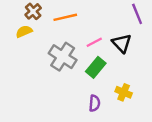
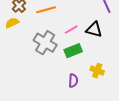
black triangle: (122, 43) -> (94, 30), turned -30
green rectangle: (96, 67) -> (73, 51), turned 30

